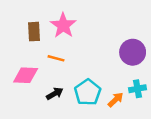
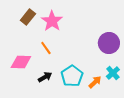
brown rectangle: (34, 32) -> (28, 17), moved, turned 42
orange line: (56, 58) -> (46, 48), turned 40
cyan cross: (137, 89) -> (113, 73), turned -32

